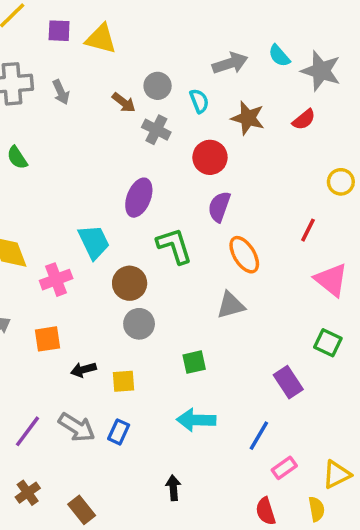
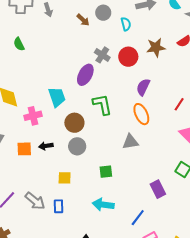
brown star: (248, 118) -> (156, 47), moved, turned -30
gray cross: (156, 130) -> (102, 55), moved
purple semicircle: (219, 207) -> (143, 87), moved
black arrow: (83, 370) -> (46, 146), moved
blue rectangle: (119, 432) -> (59, 206), turned -32

